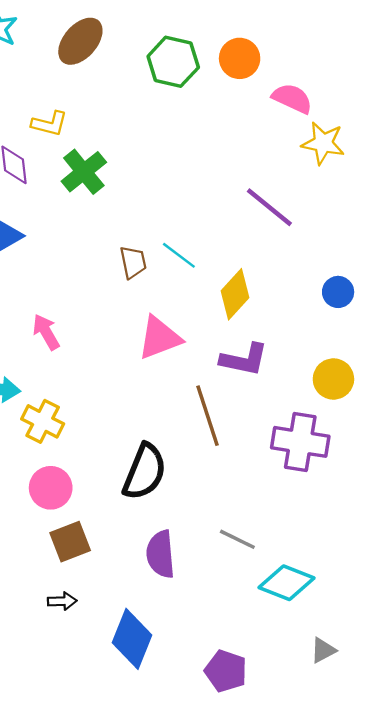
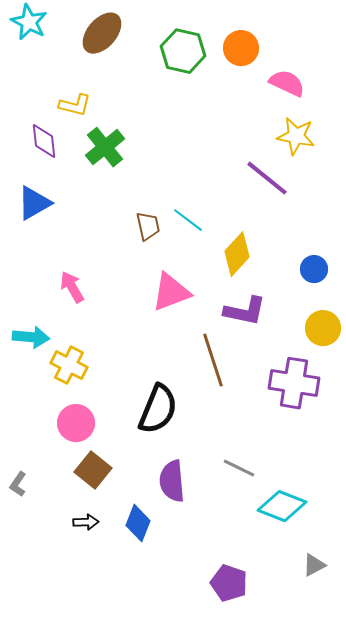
yellow star: (323, 143) -> (296, 136), moved
blue circle: (338, 292) -> (314, 269), moved
brown square: (70, 542) -> (93, 470), turned -30
blue diamond: (132, 639) -> (138, 523), moved, size x0.7

